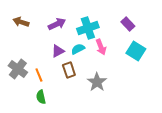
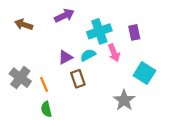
purple arrow: (57, 24) -> (64, 16), moved
purple rectangle: (128, 24) -> (134, 32), moved, turned 32
cyan square: (136, 51) -> (144, 73), moved
gray star: (97, 82) -> (124, 100), moved

